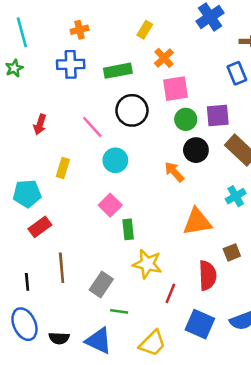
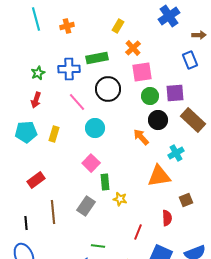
cyan line: (22, 32) -> (36, 19), moved
blue cross: (71, 64) -> (69, 69), moved
green star: (14, 68) -> (38, 73), moved
cyan pentagon: (27, 194) -> (26, 132), moved
cyan cross: (236, 196) -> (176, 153), moved
yellow star: (147, 264) -> (120, 199), moved, size x0.6
red semicircle: (207, 275) -> (167, 218), size x0.7
gray rectangle: (101, 284) -> (86, 206), moved

